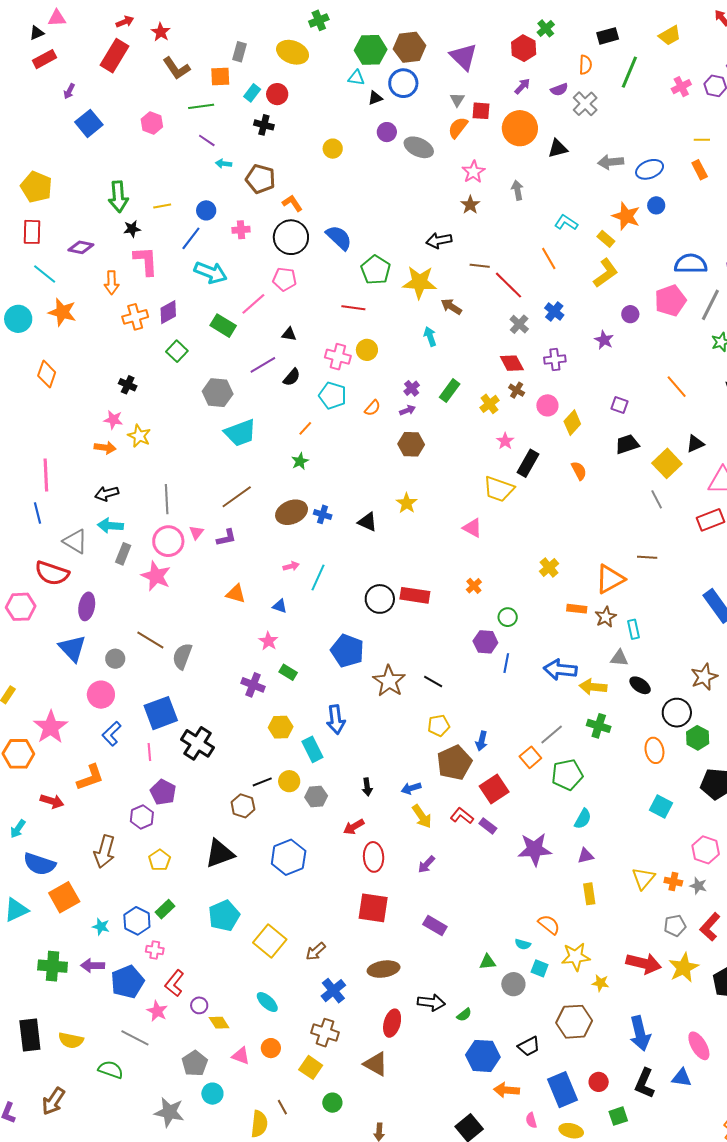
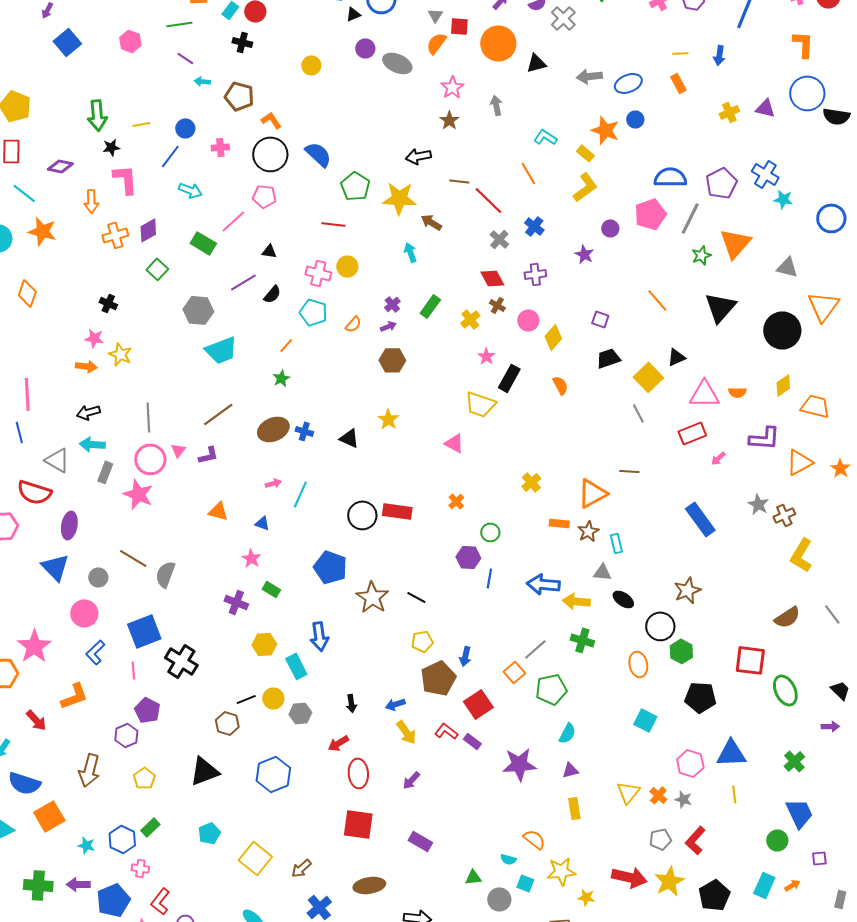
cyan arrow: (211, 273) -> (190, 190), size x0.7
red arrow: (52, 801) -> (36, 720), turned 30
orange cross: (673, 882) -> (658, 795), turned 30
cyan pentagon: (224, 916) -> (209, 833), size x0.7

